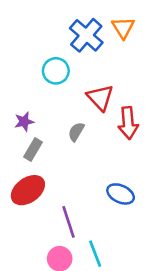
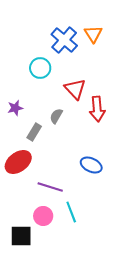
gray rectangle: (33, 150) -> (34, 132), moved
purple line: (69, 222) -> (50, 187), turned -55

